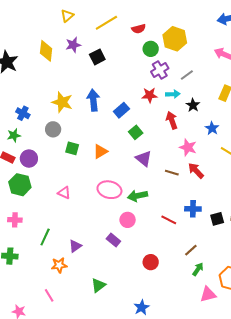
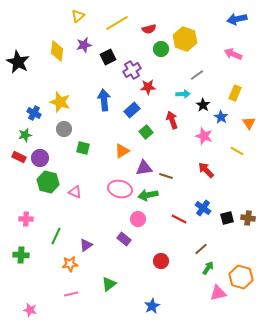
purple cross: (160, 70) -> (132, 70), moved
red star: (150, 95) -> (148, 87), moved
yellow star: (62, 102) -> (60, 102), moved
red arrow: (172, 120) -> (172, 120), moved
blue star: (212, 128) -> (221, 117), moved
pink star: (188, 147) -> (204, 136), moved
orange triangle: (100, 151) -> (122, 151), moved
purple triangle: (144, 159) -> (144, 168), moved, turned -48
brown line: (172, 173) -> (166, 176), moved
green hexagon: (20, 185) -> (48, 182), moved
blue cross: (193, 209) -> (203, 208), turned 35
pink line: (49, 295) -> (71, 294), moved, turned -72

